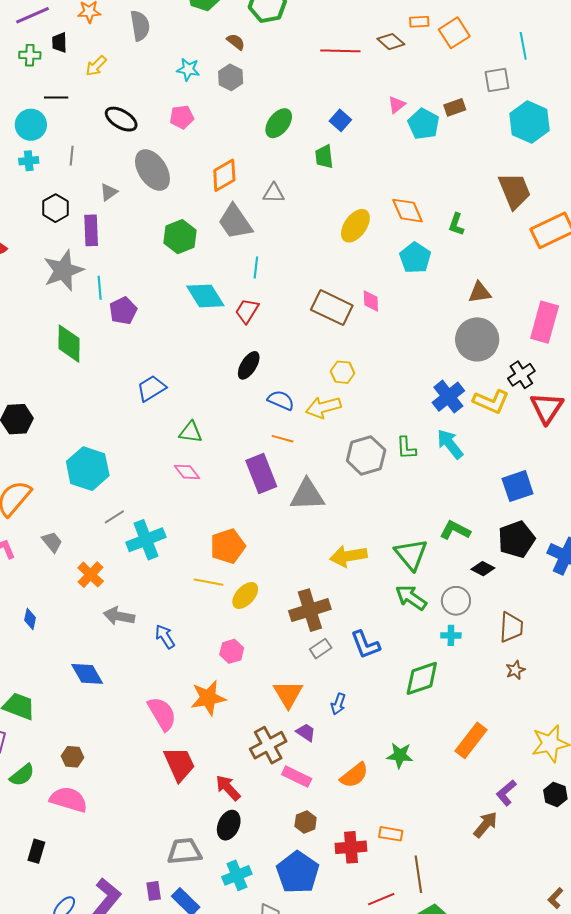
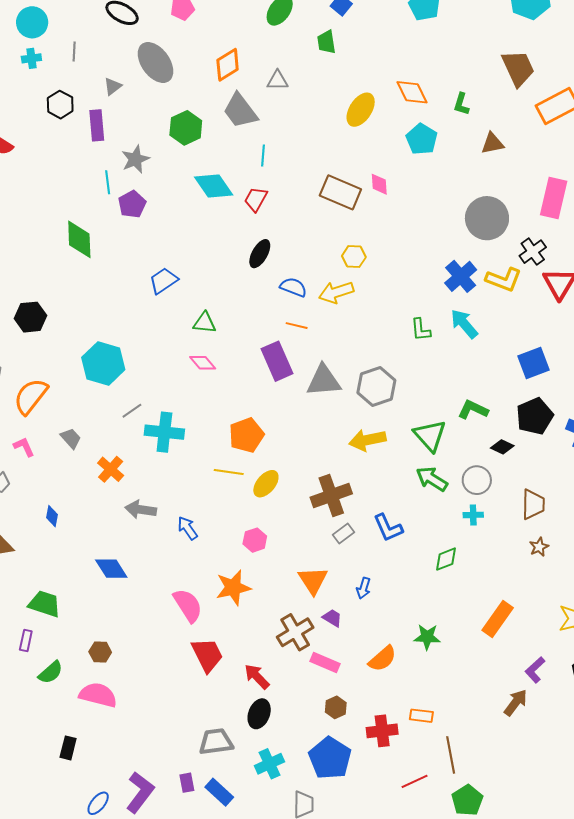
gray star: (63, 270) -> (135, 159), moved, size x0.7
brown triangle: (480, 292) -> (492, 143), moved
gray hexagon: (366, 455) -> (376, 387), moved
cyan cross: (146, 540) -> (164, 432), turned 30
green diamond: (422, 678) -> (446, 559), size x0.7

